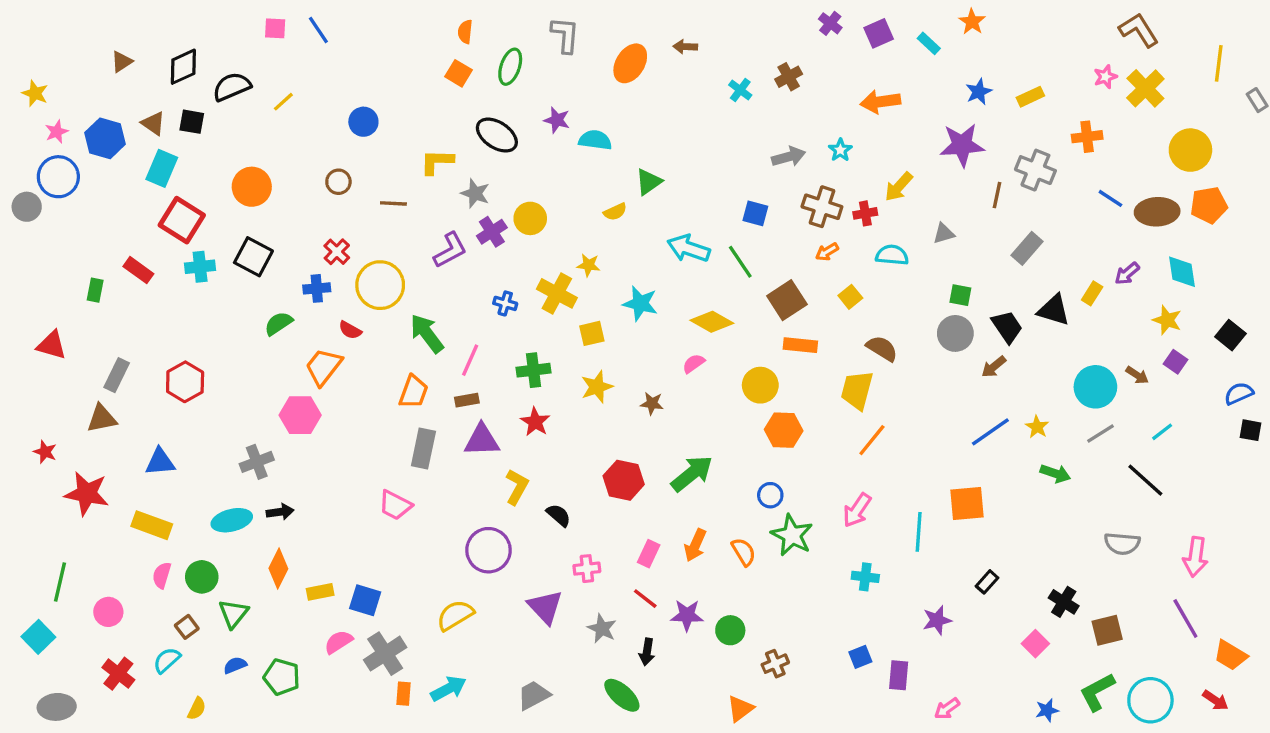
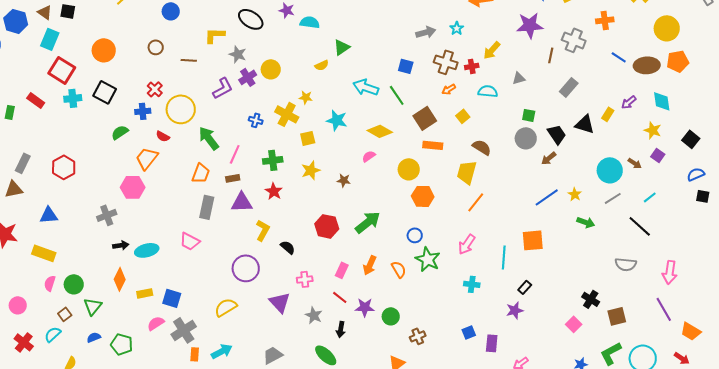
cyan ellipse: (232, 520) -> (147, 250), moved
black rectangle: (987, 582) -> (525, 287), moved

